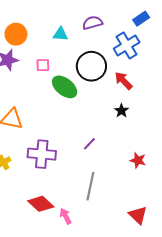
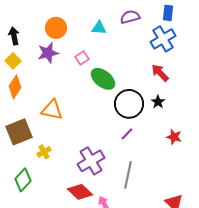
blue rectangle: (141, 19) -> (168, 13), moved, turned -49
pink square: (43, 65) -> (82, 58), turned -32
black circle: (91, 66) -> (129, 104), moved
purple cross: (42, 154) -> (91, 161), moved, turned -36
red star: (138, 160) -> (174, 137), moved

